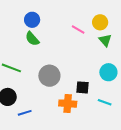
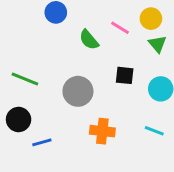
green semicircle: (32, 39) -> (89, 40), moved
black square: (83, 87) -> (125, 75), moved

